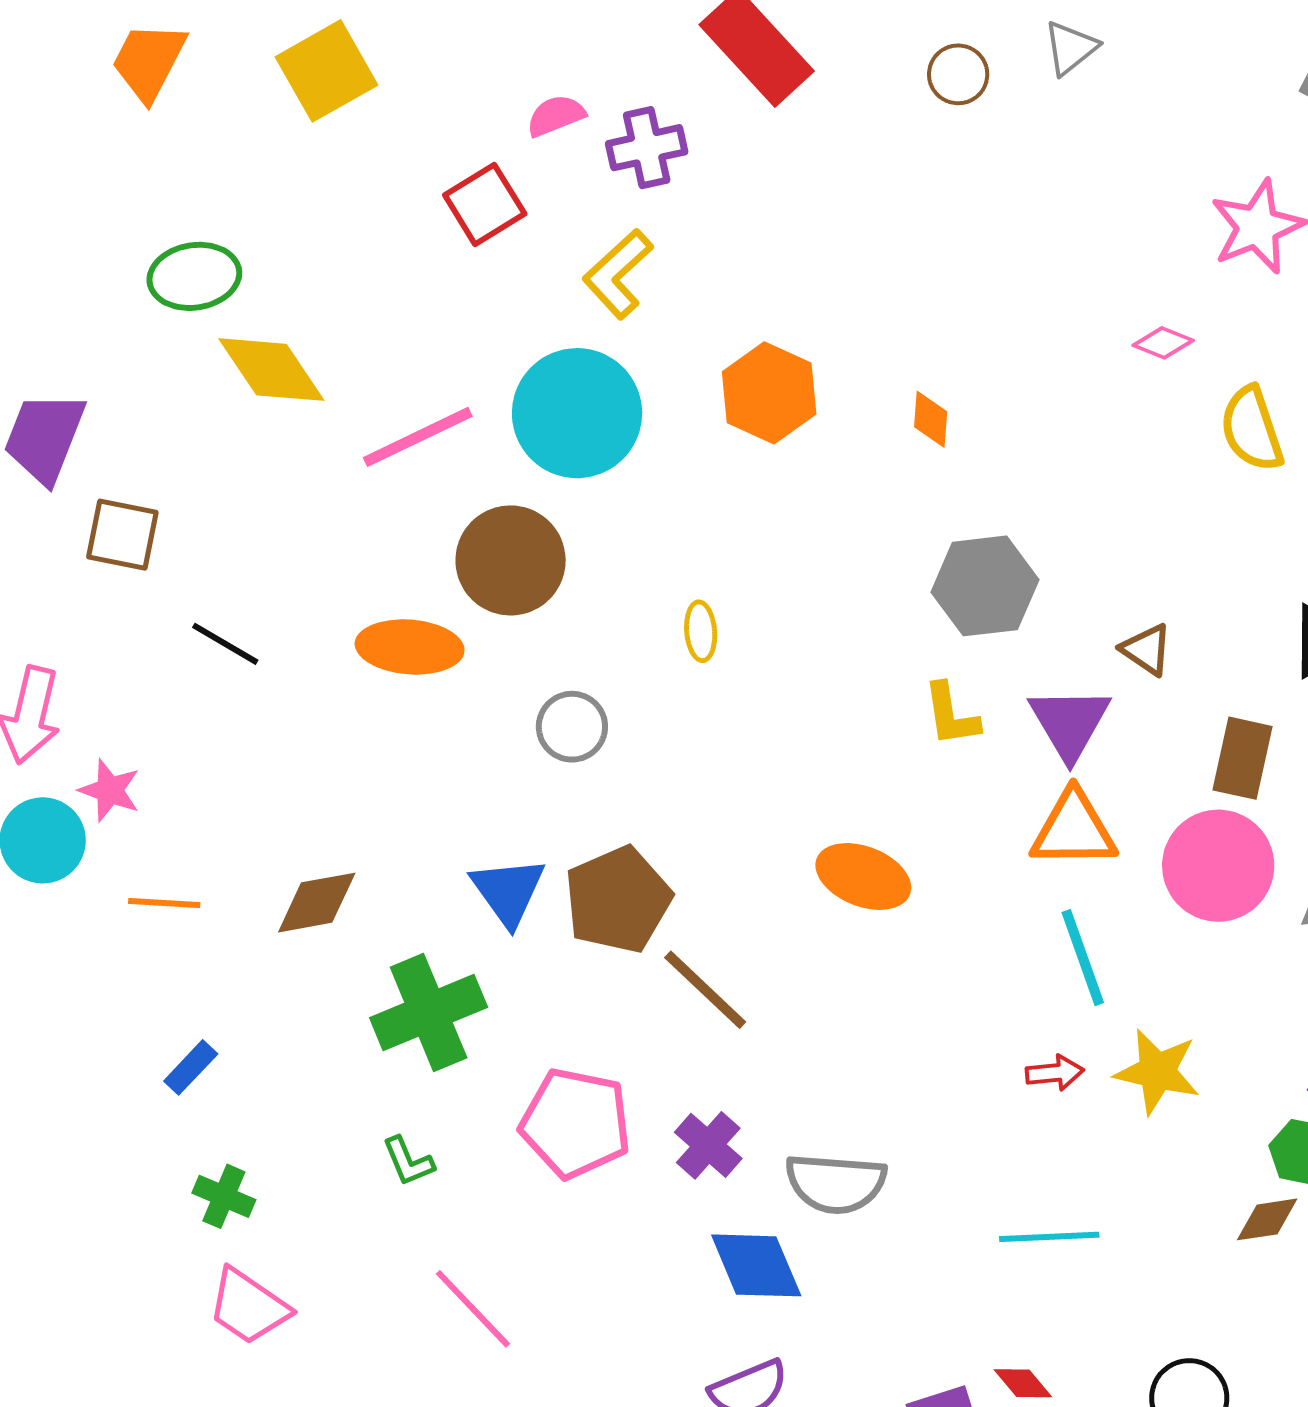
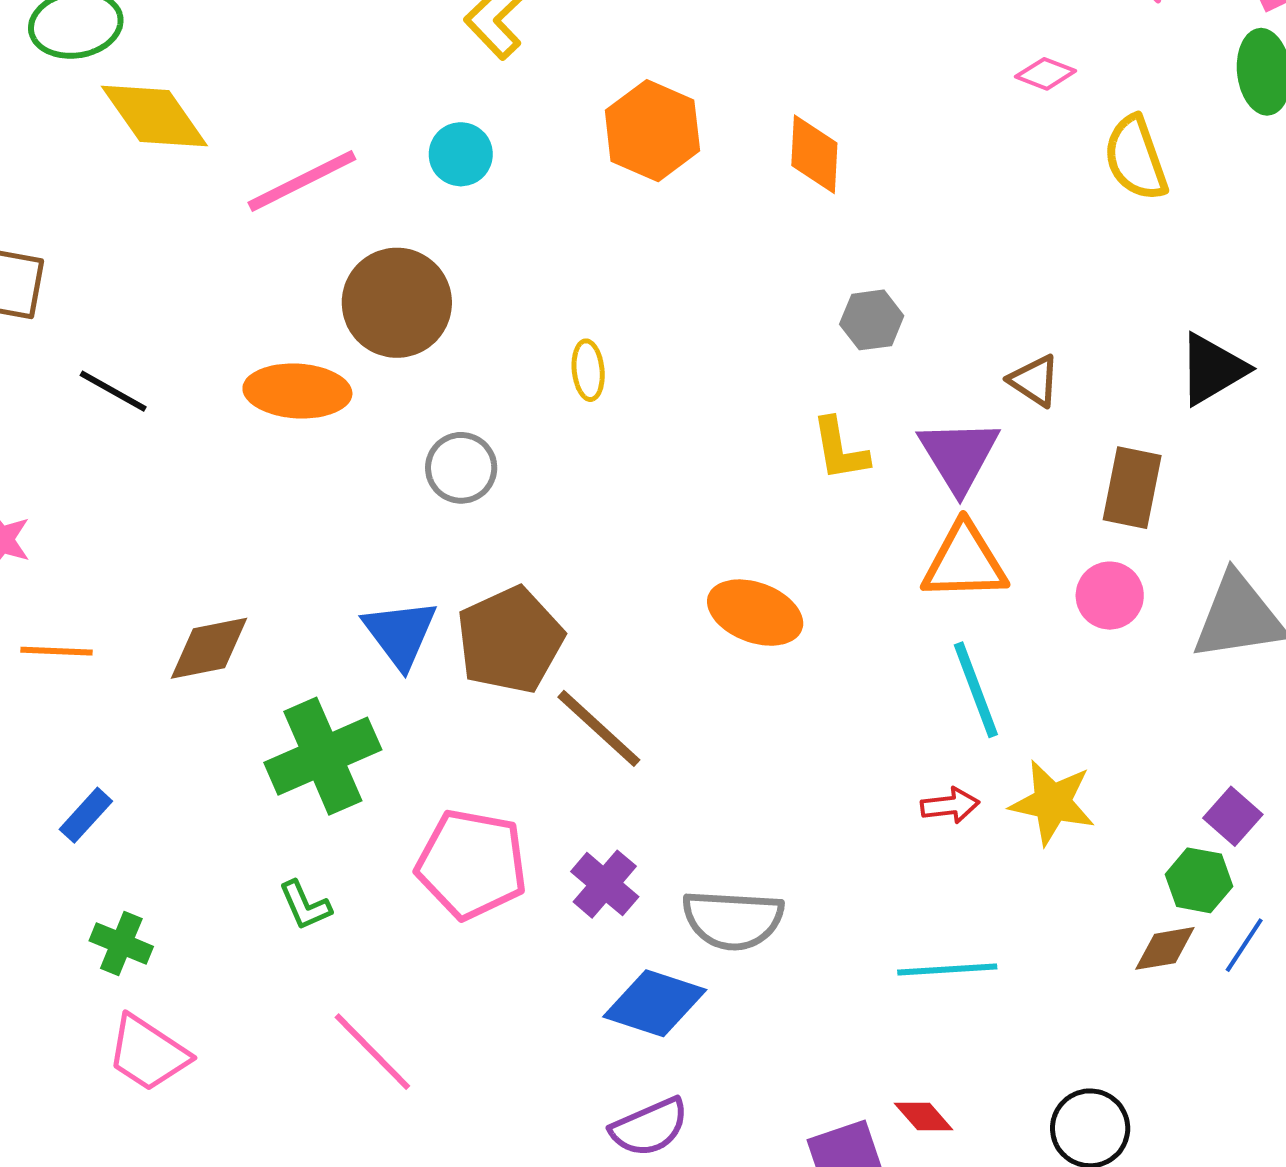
cyan circle: (577, 413) -> (461, 154), size x0.5
orange diamond: (931, 419) -> (814, 154), size x1.4
gray hexagon: (985, 586) -> (872, 320), size x0.6
pink circle: (1218, 866) -> (1110, 596), size x0.6
blue diamond: (756, 1265) -> (655, 1003), turned -48

